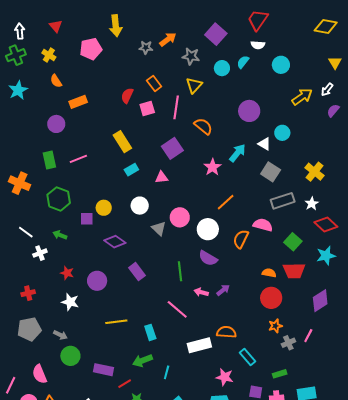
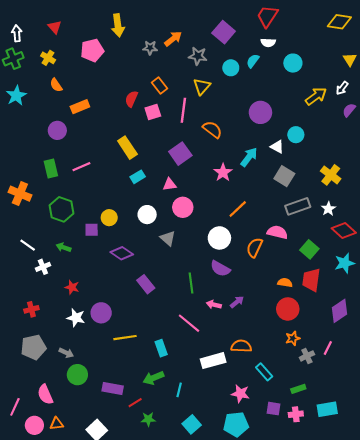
pink circle: (180, 217) -> (183, 207), moved
red trapezoid: (294, 271) -> (311, 280), turned 100
purple circle: (97, 281) -> (101, 313), moved

